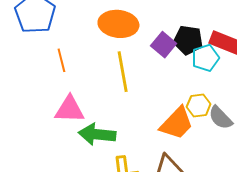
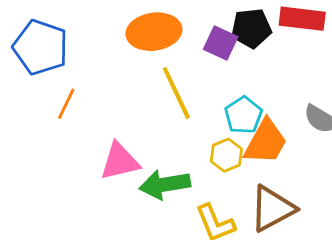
cyan pentagon: (205, 58) -> (243, 115), moved
orange line: (61, 60) -> (66, 104), moved, turned 55
yellow hexagon: (199, 105) -> (226, 155), moved

